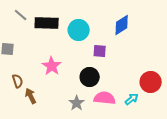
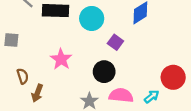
purple square: (100, 51) -> (115, 42), turned 32
brown arrow: (31, 96) -> (37, 93), turned -133

